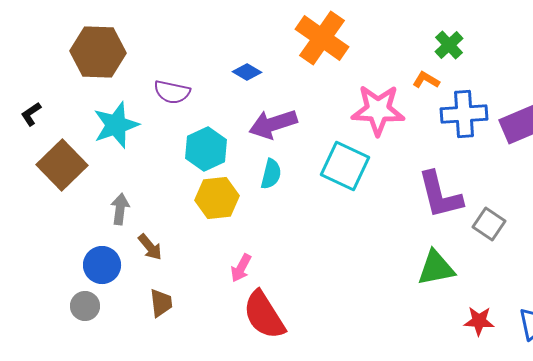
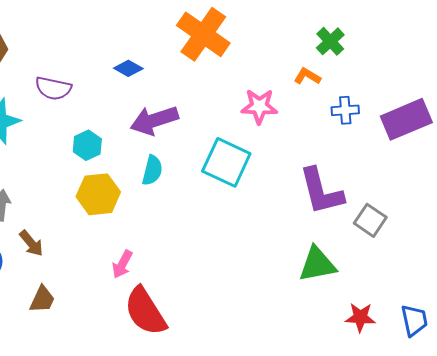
pink star: (378, 110) -> (259, 106), size x0.7
blue cross: (464, 114) -> (345, 110), size x0.6
cyan hexagon: (206, 149) -> (87, 145), size x0.7
brown trapezoid: (161, 303) -> (42, 299), turned 32

